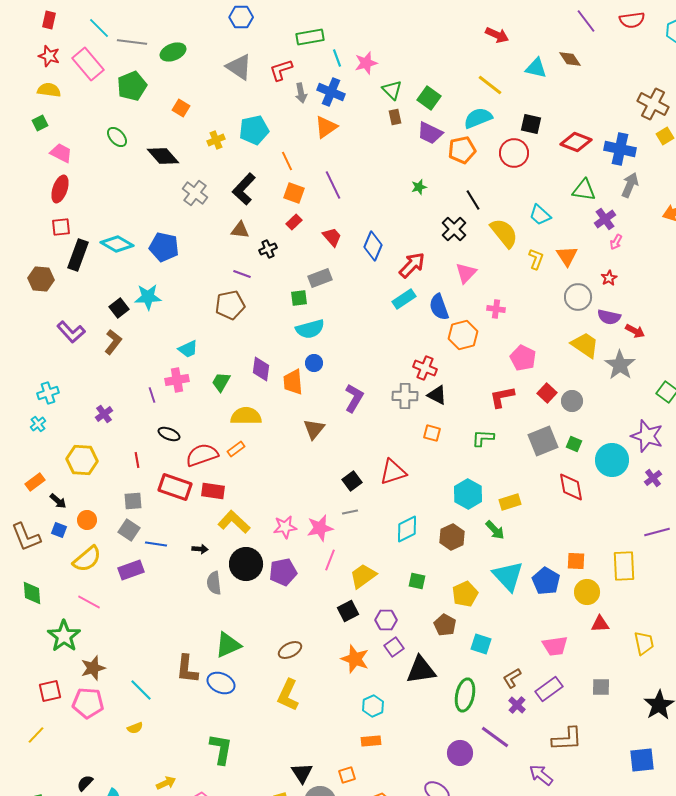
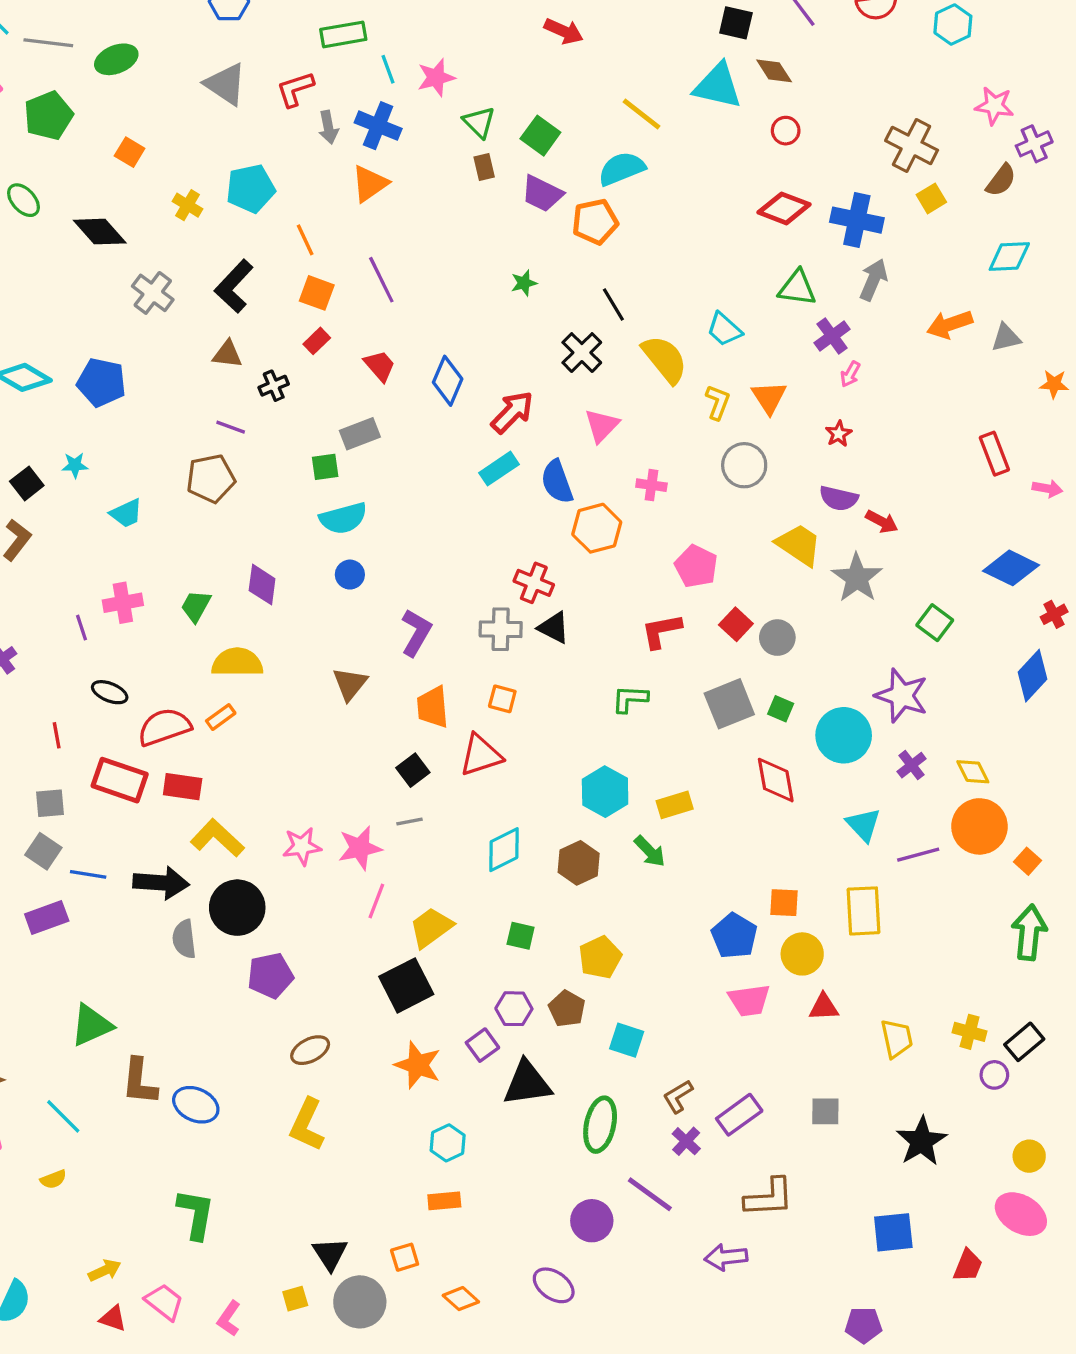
red arrow: (497, 35) -> (564, 31), moved
cyan triangle: (536, 68) -> (718, 86), size x1.4
black square: (531, 124) -> (736, 23), moved
yellow cross: (216, 140) -> (188, 205), turned -36
red circle: (514, 153) -> (786, 131), moved, size x0.6
cyan star: (148, 297) -> (75, 465), size x0.6
gray circle: (578, 297) -> (744, 465), moved
cyan trapezoid: (188, 349) -> (126, 513), moved
orange trapezoid: (293, 382) -> (433, 707), moved
orange square: (432, 433) -> (502, 699), moved
black arrow: (200, 549) -> (161, 883), size x2.0
purple pentagon: (283, 572) -> (270, 976), moved
cyan triangle: (508, 576) -> (863, 825), moved, size x0.7
black square: (348, 611) -> (406, 985), size x1.5
purple hexagon: (386, 620) -> (514, 1009), moved
green triangle: (228, 645) -> (91, 1025), moved
pink trapezoid: (555, 646) -> (749, 1000), moved
purple arrow: (541, 775) -> (726, 1257), turned -45

